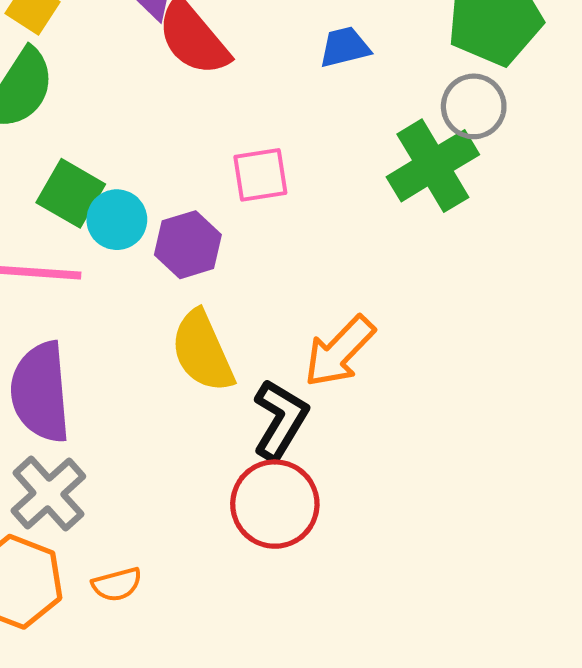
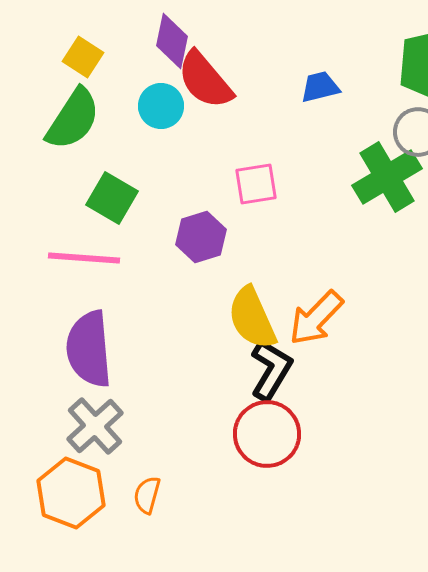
cyan circle: (117, 220) -> (161, 106), moved
yellow semicircle: (202, 351) -> (252, 318), moved
orange semicircle: (117, 584) -> (147, 495), turned 120

